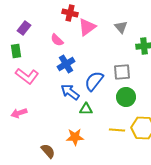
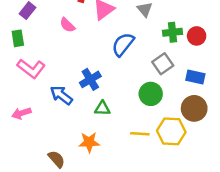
blue cross: (66, 64) -> (90, 79), moved
gray square: (122, 72) -> (163, 64), moved, turned -30
blue semicircle: (94, 81) -> (123, 44), moved
blue arrow: (70, 92) -> (61, 95), moved

